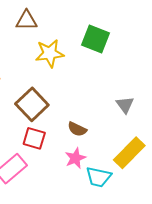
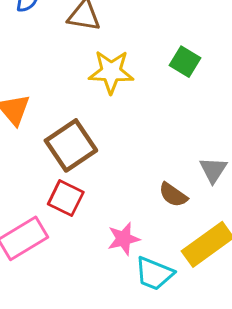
green square: (96, 39) -> (185, 62), size x0.7
brown semicircle: (77, 129) -> (173, 195), moved

